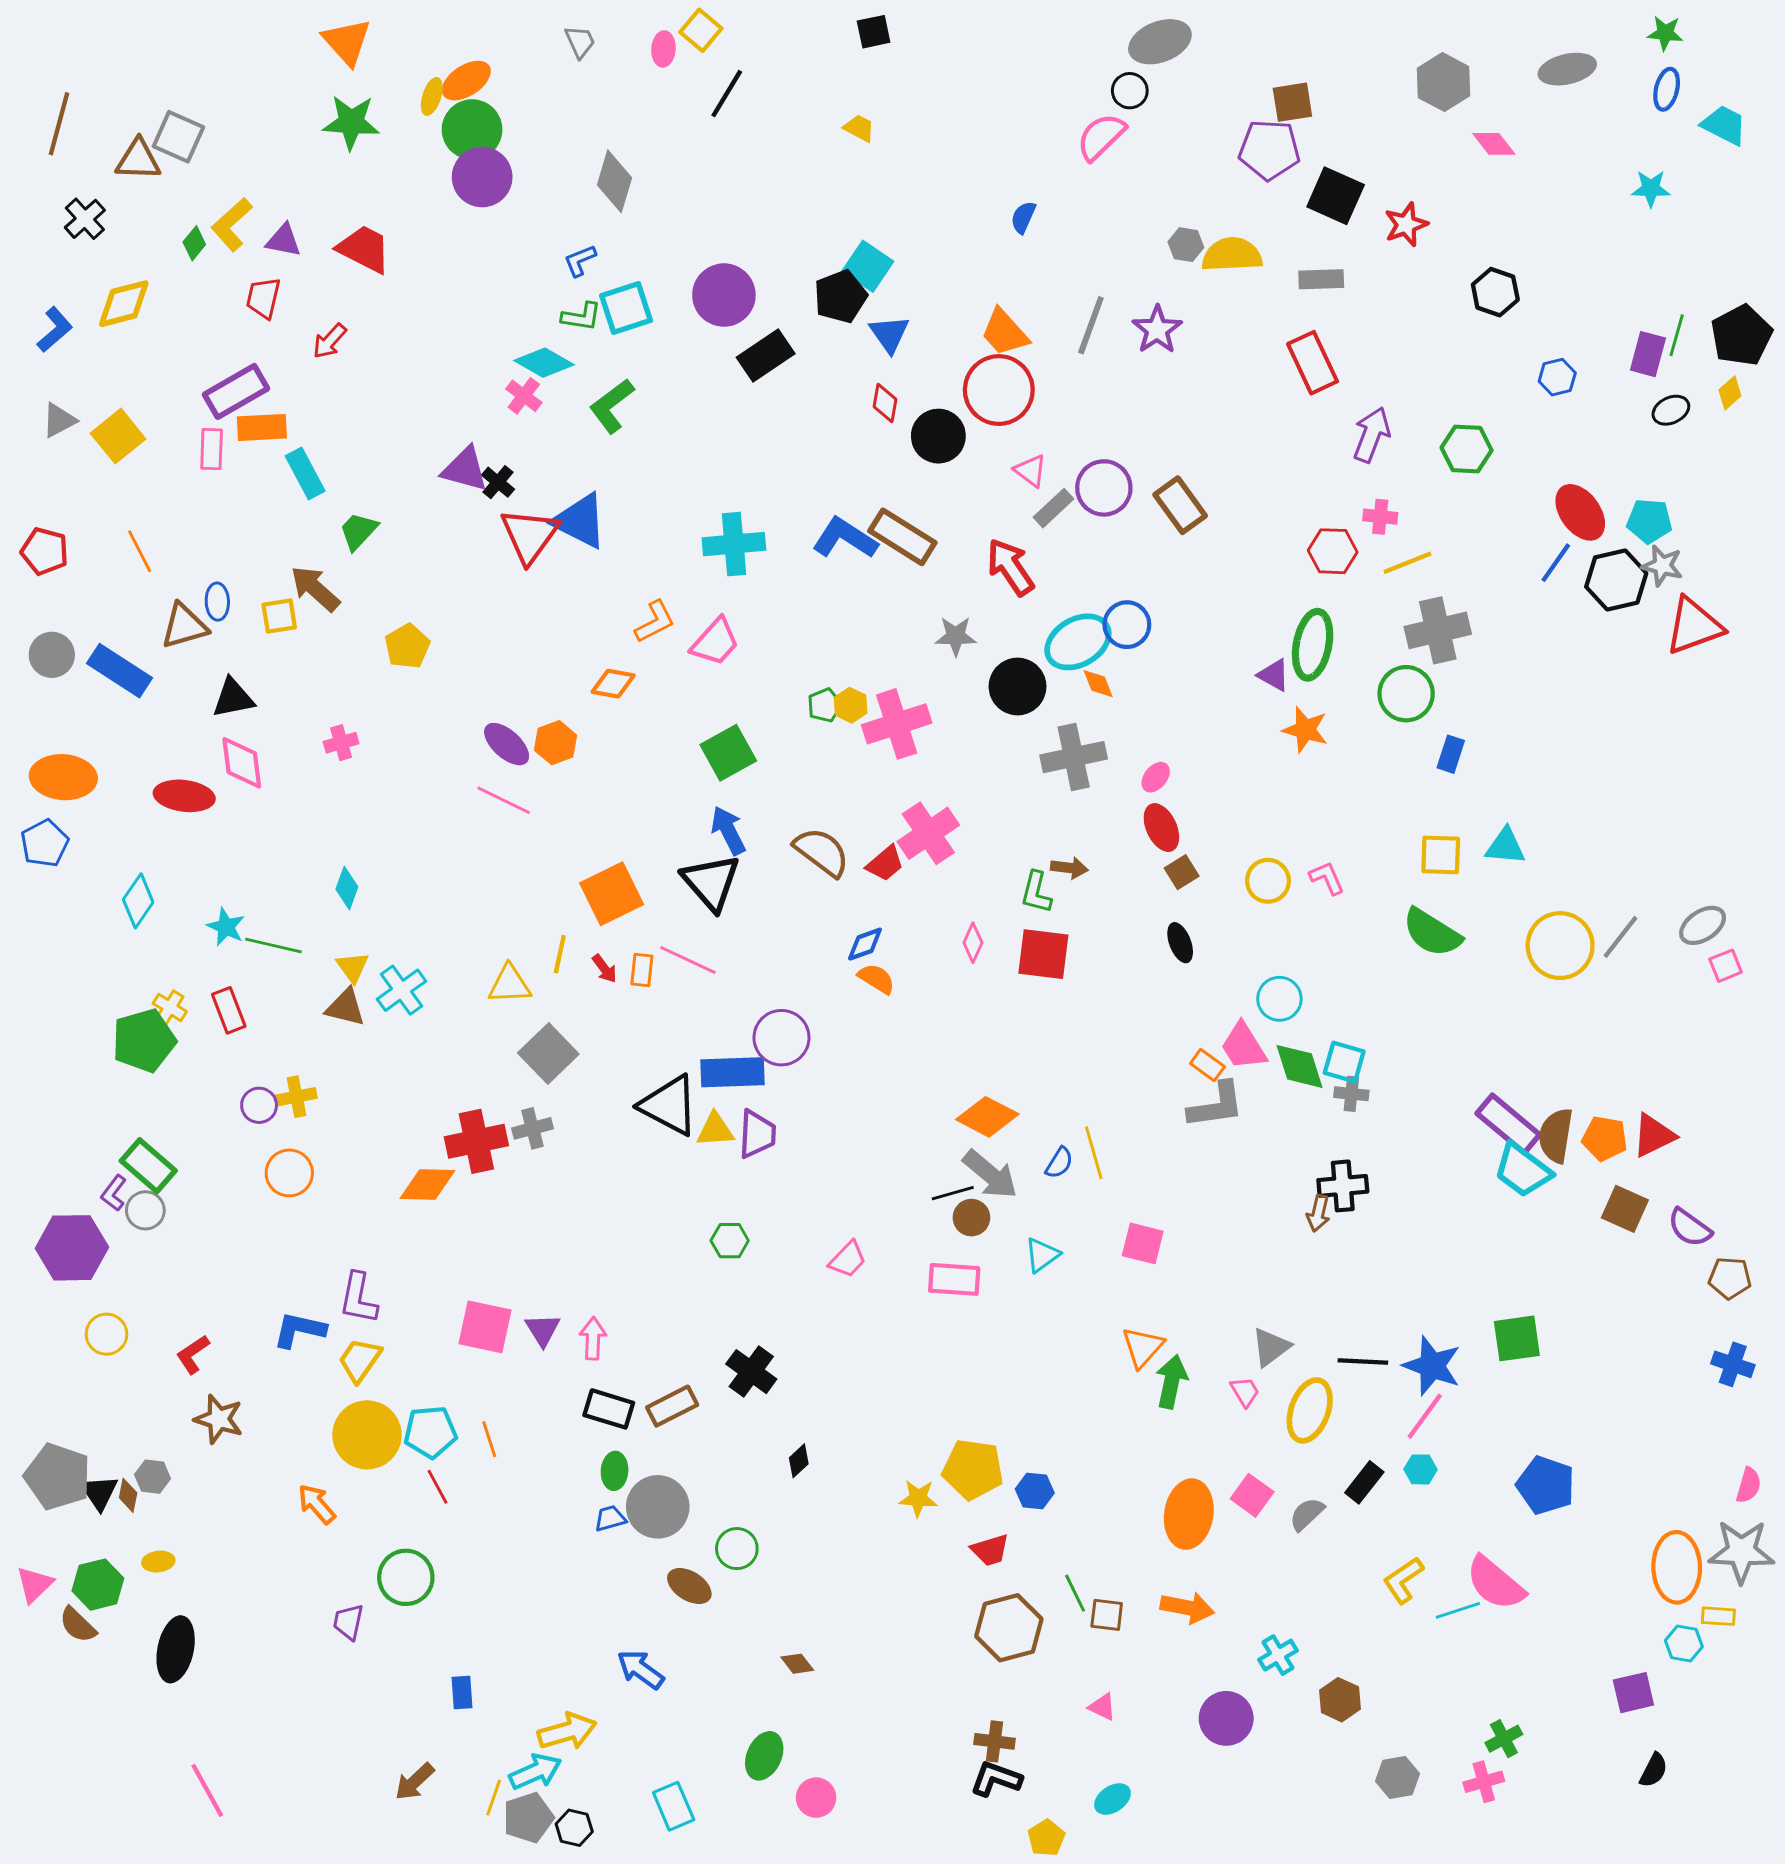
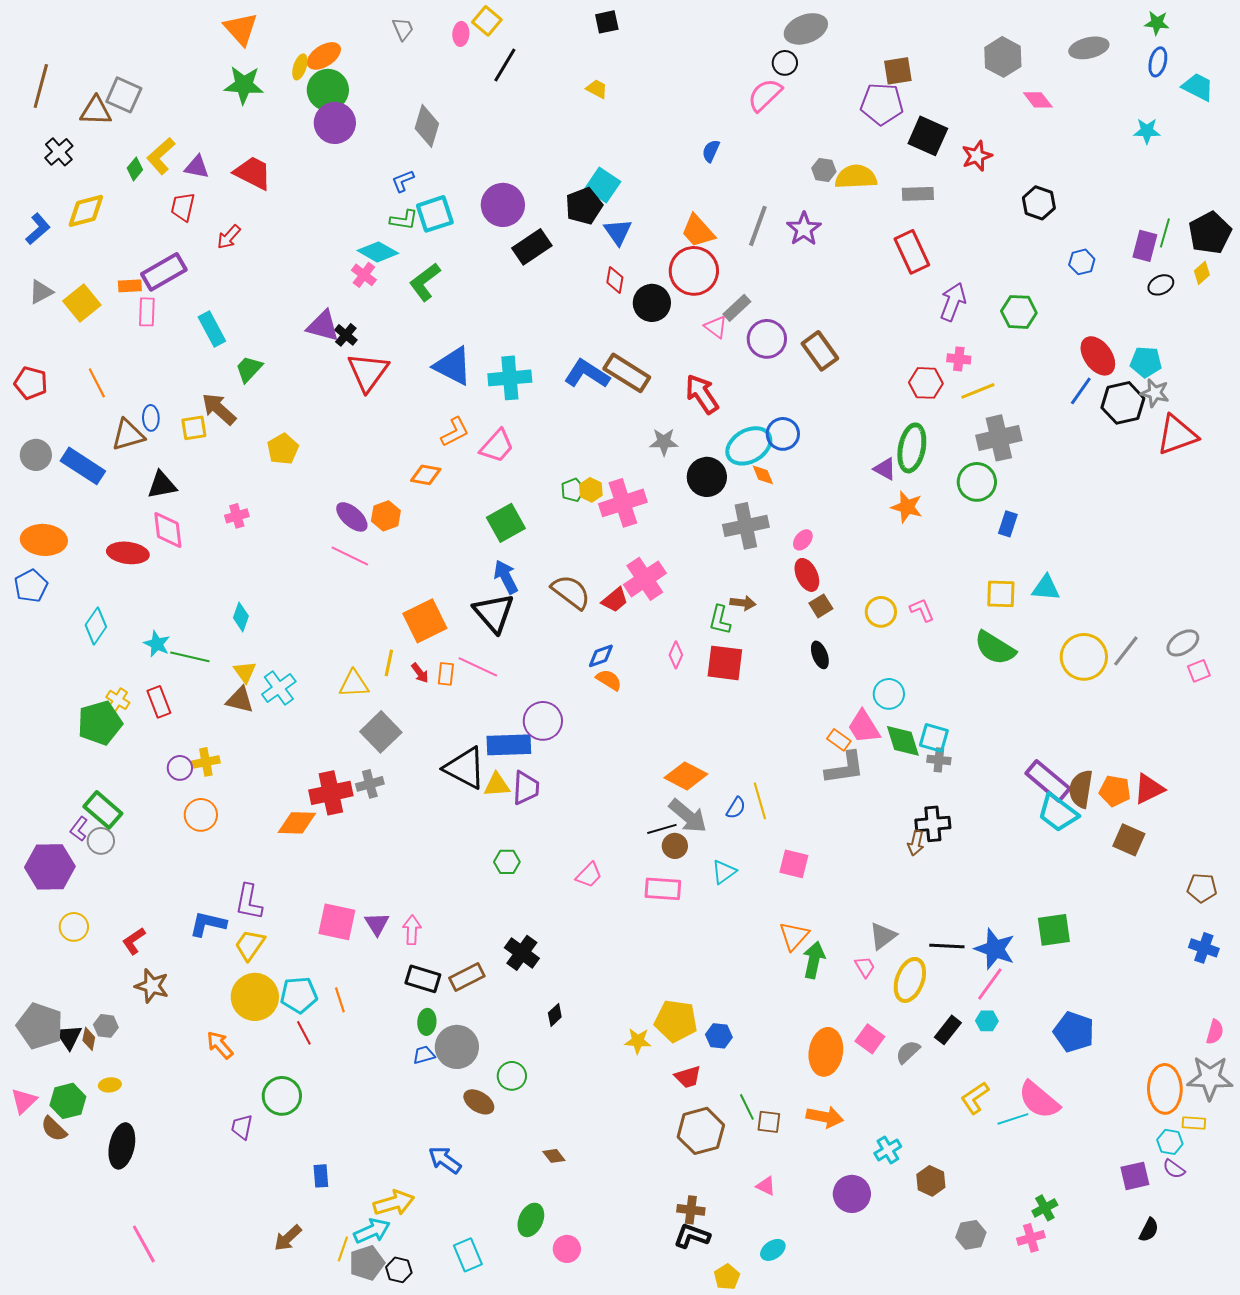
orange rectangle: (262, 427) -> (130, 286), moved, size x0.7
gray rectangle: (1053, 508) -> (737, 308), moved
blue triangle: (580, 521) -> (453, 366), moved
purple semicircle: (1690, 1228) -> (1174, 1169), moved, size x0.7

